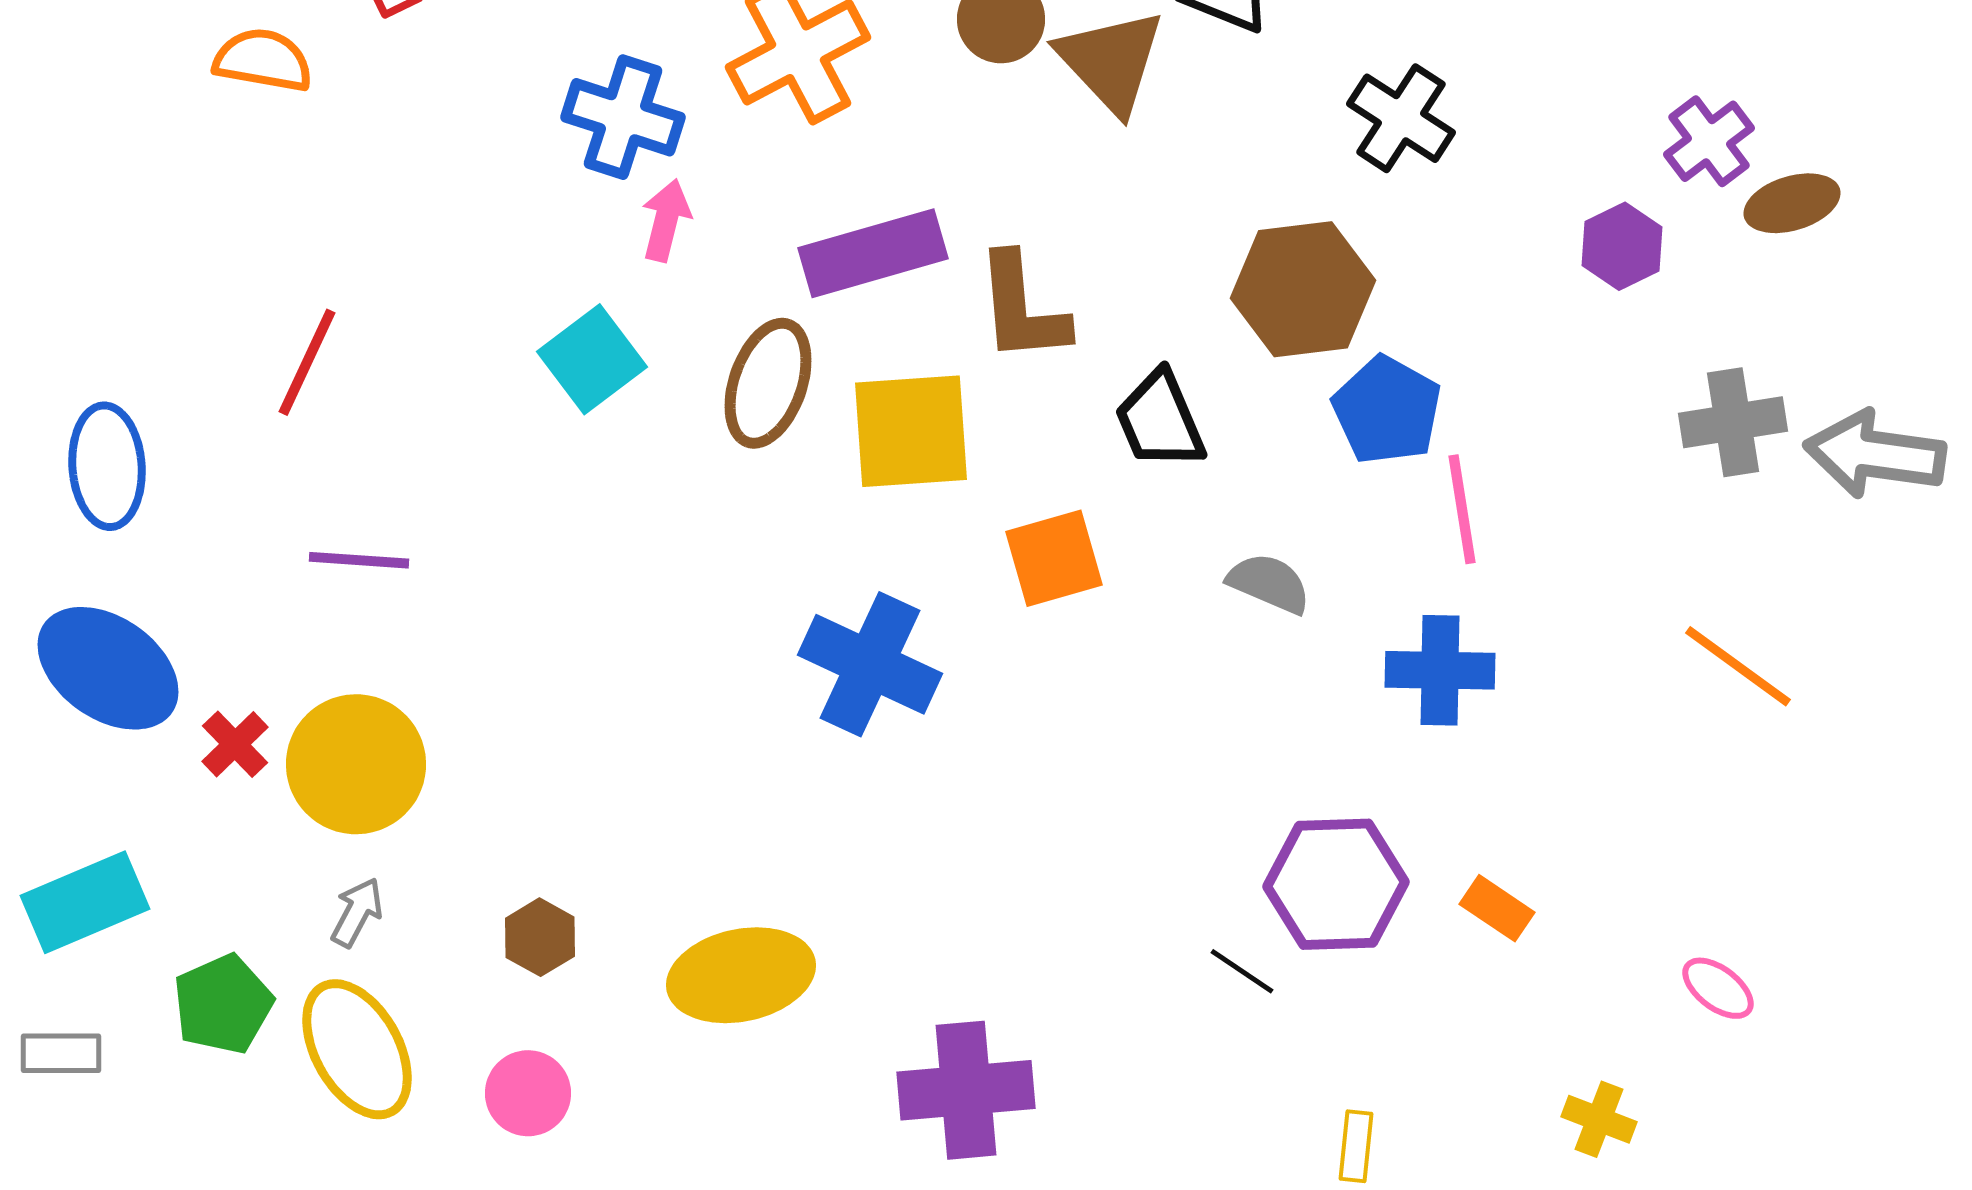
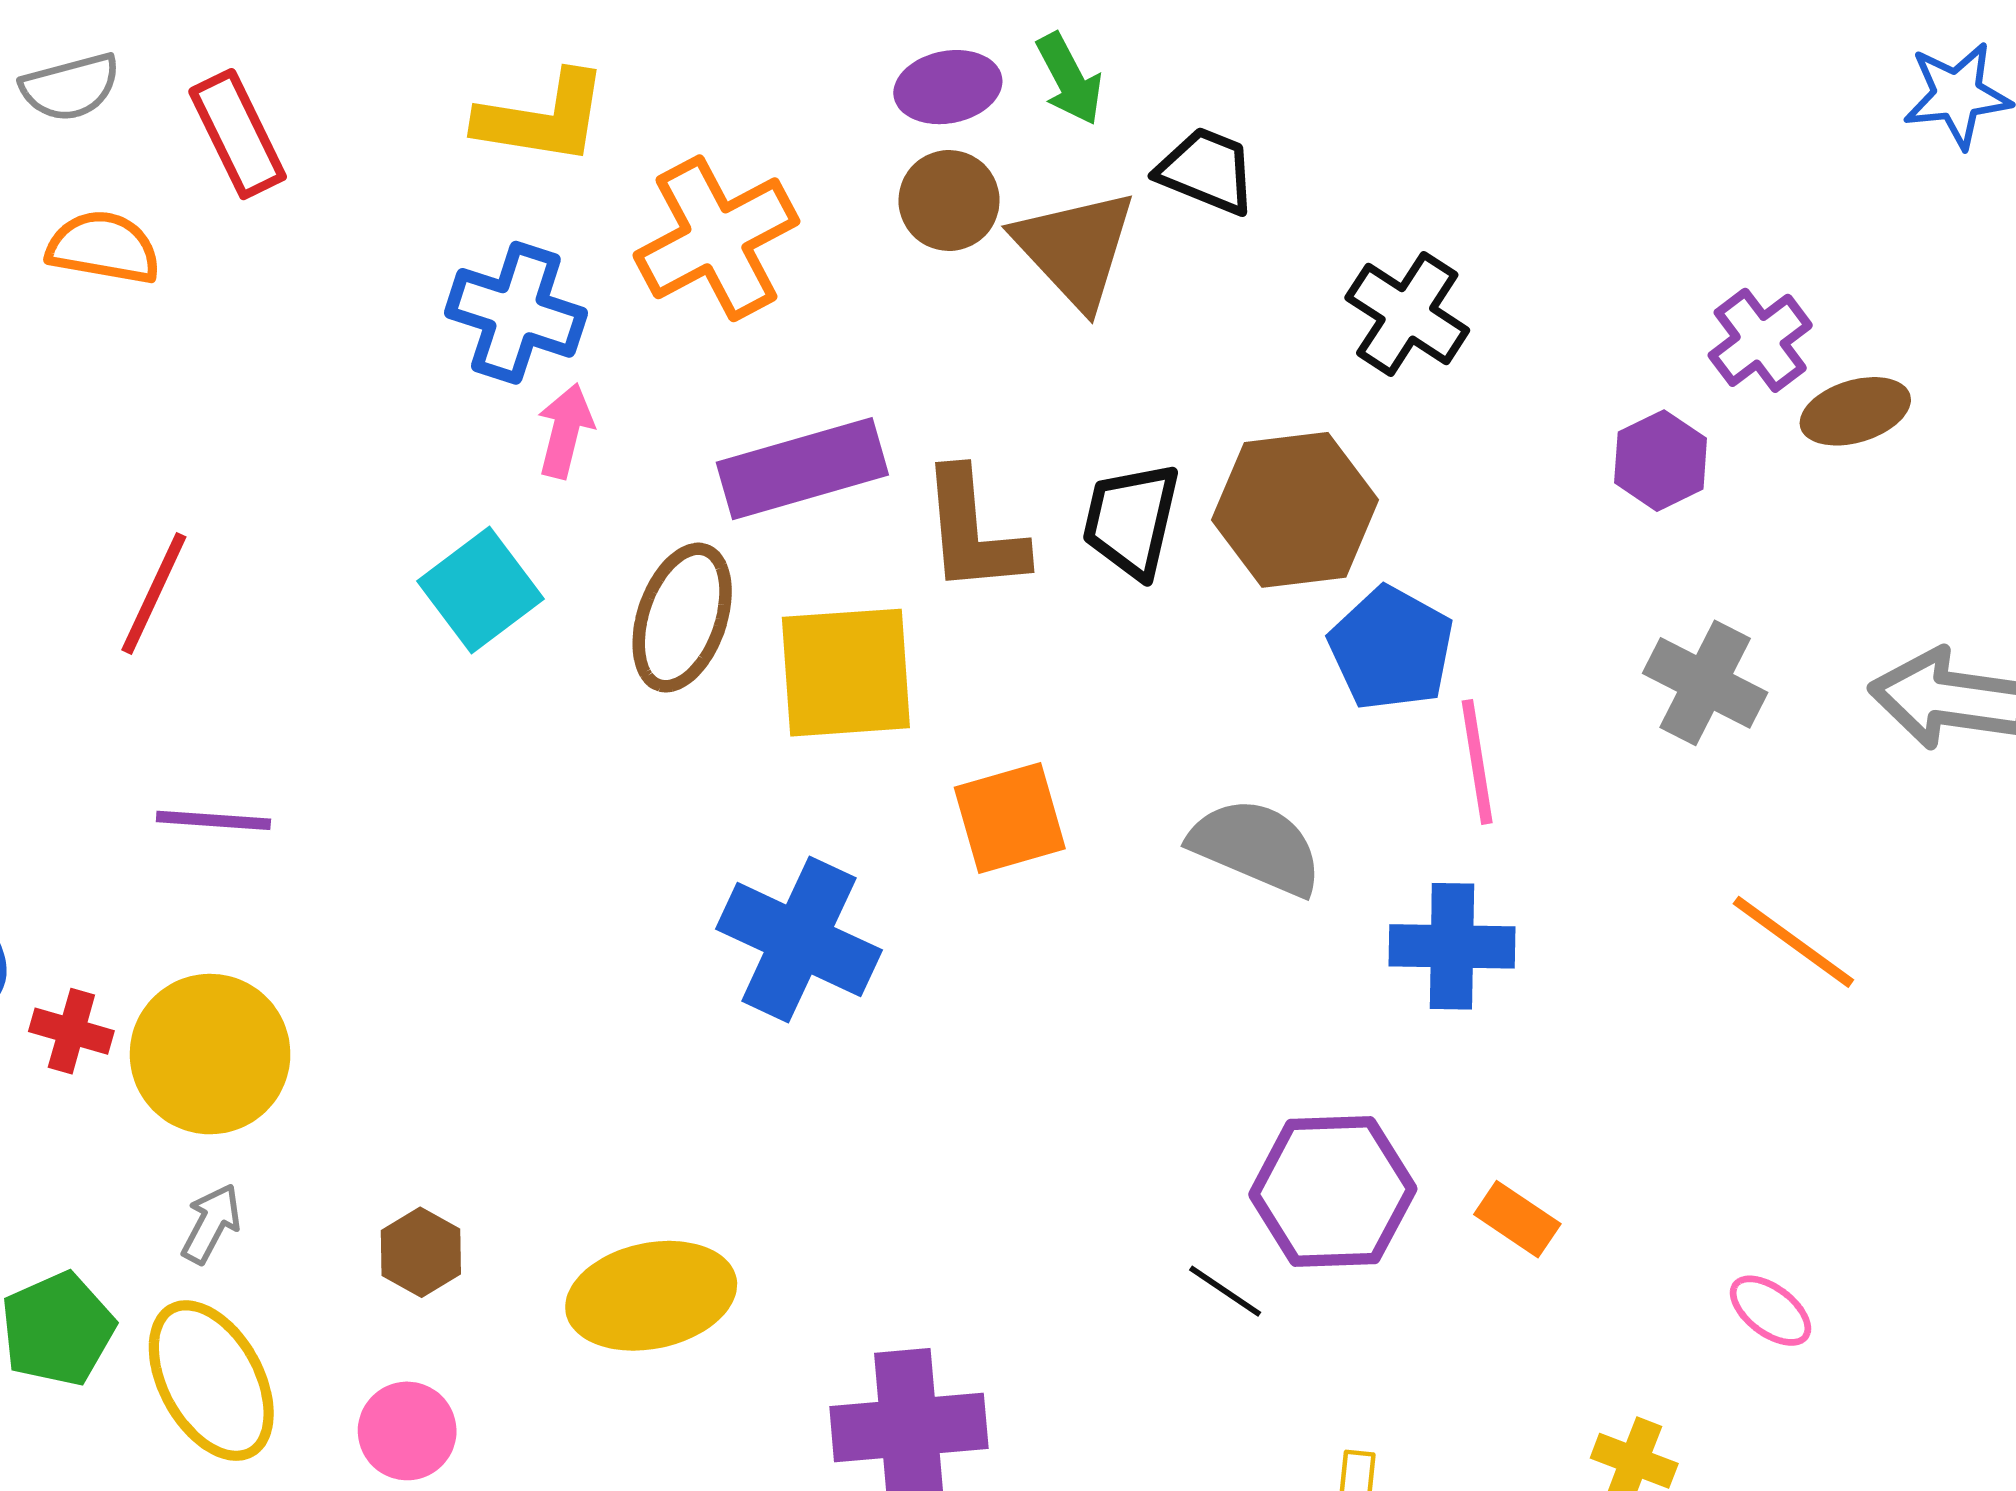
black trapezoid: (1160, 420) -> (1131, 520), moved, turned 36
gray cross: (1733, 422) -> (1705, 683), moved, turned 36
gray semicircle: (1269, 583) -> (1256, 847), size x1.4
red cross: (235, 744) -> (71, 1031), turned -30

